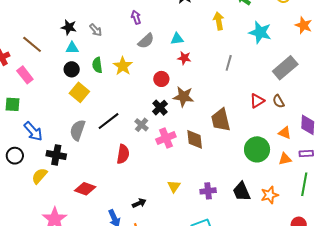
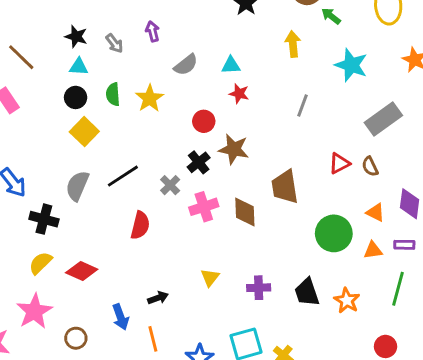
purple arrow: (136, 17) -> (153, 31), moved
yellow semicircle: (39, 176) -> (40, 263), moved
orange star: (270, 195) -> (347, 300), turned -30

